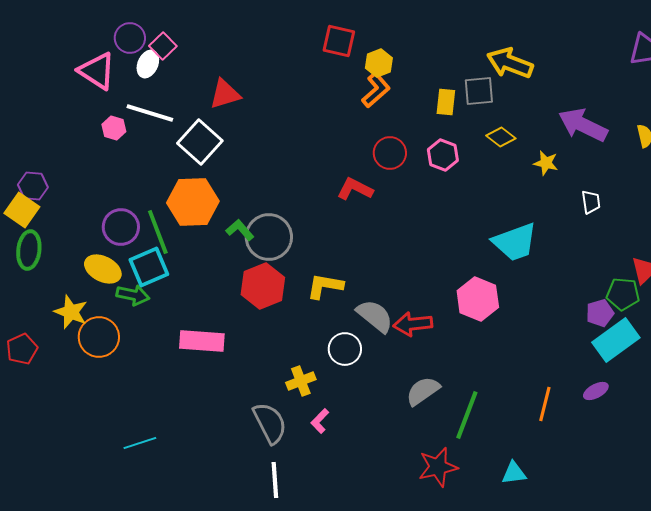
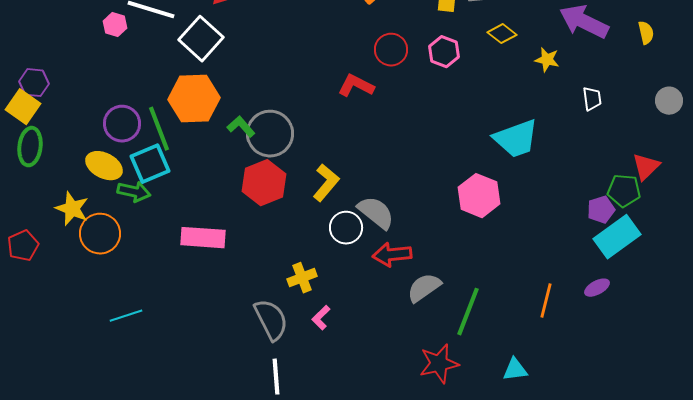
yellow L-shape: (325, 286) -> (326, 183), turned 120
red arrow: (413, 324) -> (392, 255), moved
white circle: (345, 349) -> (346, 228), moved
cyan line: (140, 443) -> (126, 316), moved

